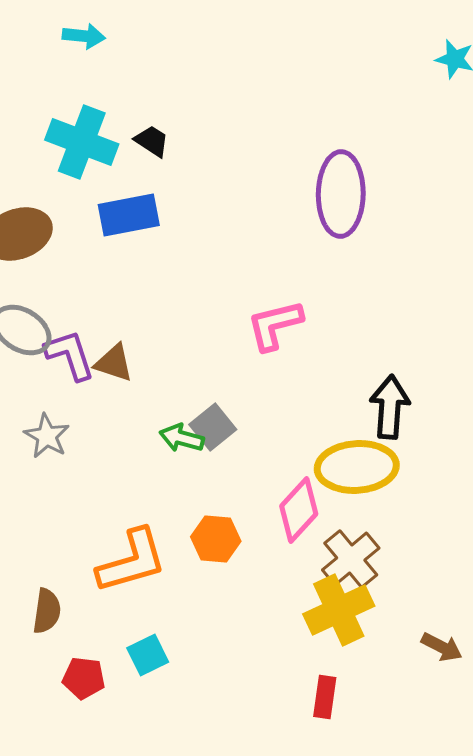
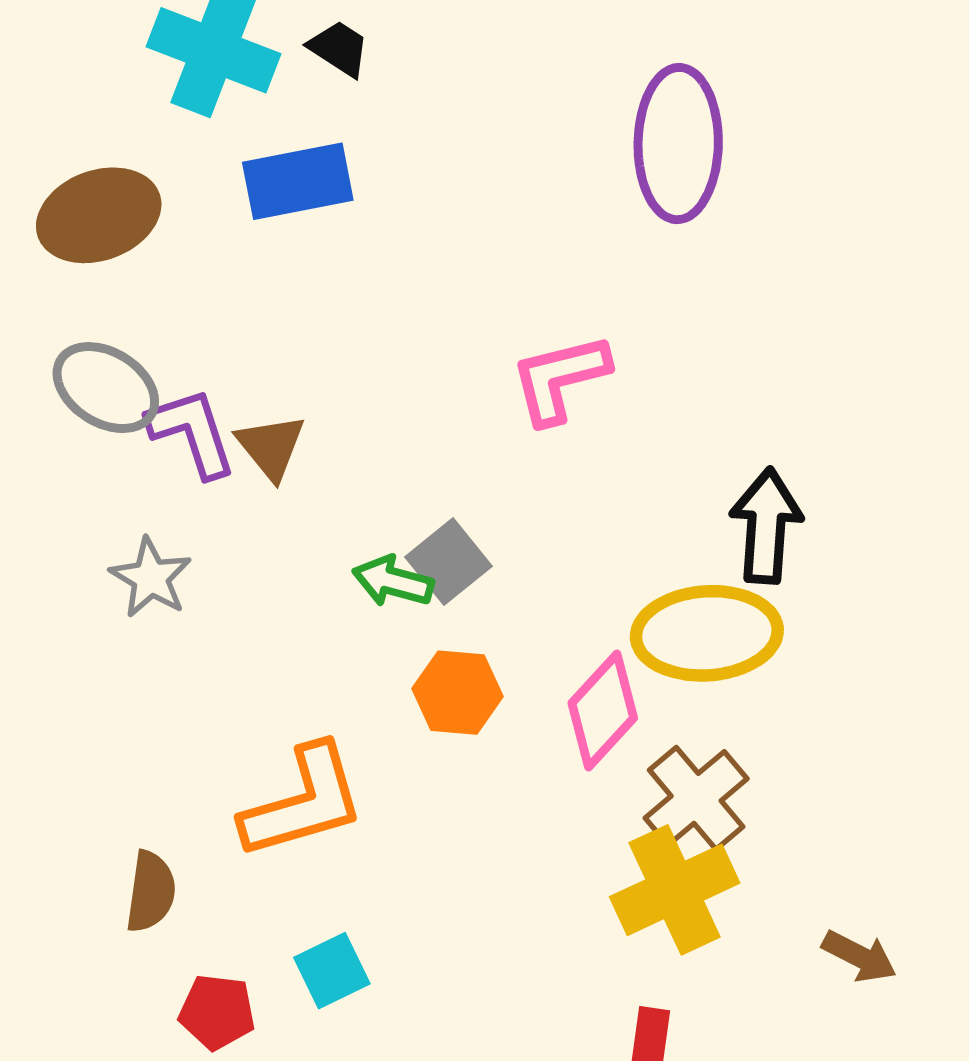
brown triangle: (114, 363) -> (271, 447), turned 33
orange hexagon: (216, 539) -> (457, 693), moved

